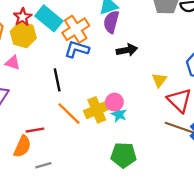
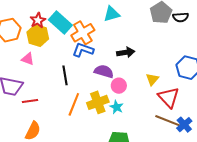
purple semicircle: (111, 22) -> (104, 71), moved, turned 90
pink circle: (114, 102) -> (119, 86), moved
orange line: (69, 113) -> (74, 104), turned 65
red line: (35, 130) -> (30, 101), moved

